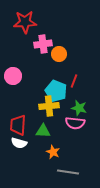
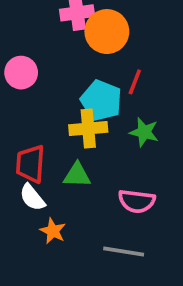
orange circle: (59, 54) -> (107, 32), size x1.5
pink semicircle: (75, 123) -> (137, 201), moved
white semicircle: (19, 143) -> (32, 197), turned 35
orange star: (53, 152) -> (53, 231), moved

